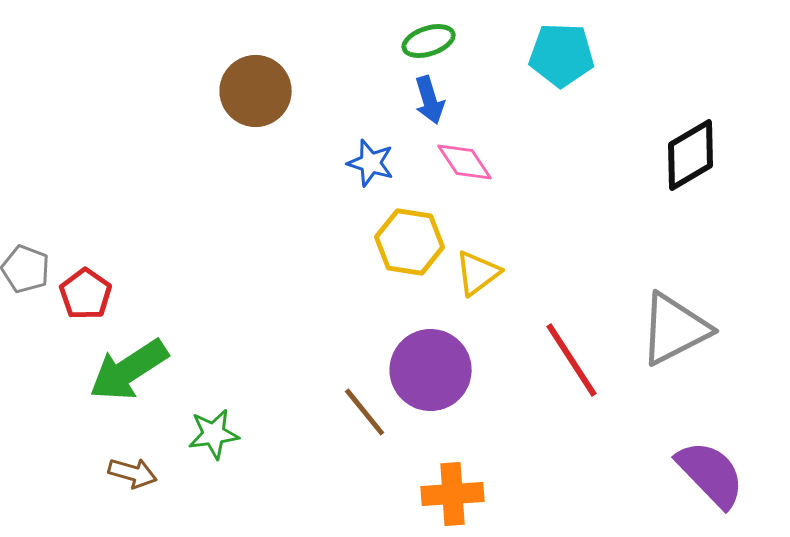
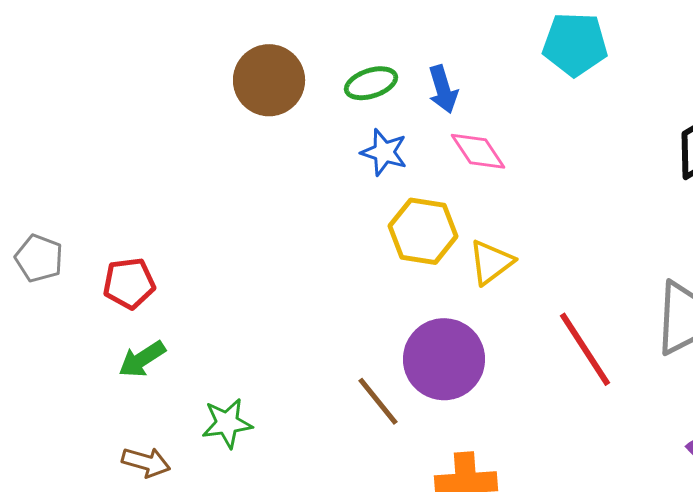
green ellipse: (429, 41) -> (371, 83), moved
red pentagon: (86, 294) -> (129, 283), moved, turned 30
green arrow: (129, 370) -> (142, 359), size x0.6

